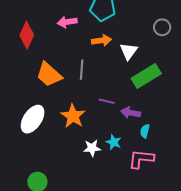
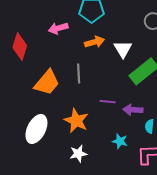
orange trapezoid: (49, 74) -> (47, 83), turned -84
white star: (92, 148) -> (78, 154), moved

